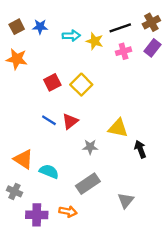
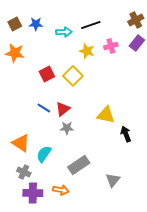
black line: (120, 28) -> (91, 25), moved
yellow star: (95, 41) -> (87, 51), moved
gray star: (90, 147) -> (67, 128), moved
cyan semicircle: (49, 171) -> (44, 154), turned -78
gray cross: (14, 191) -> (24, 172), moved

